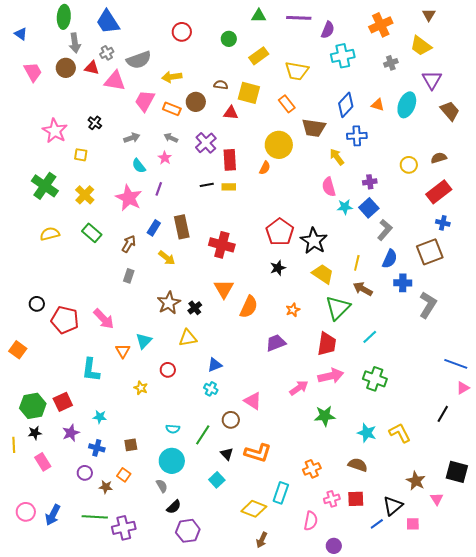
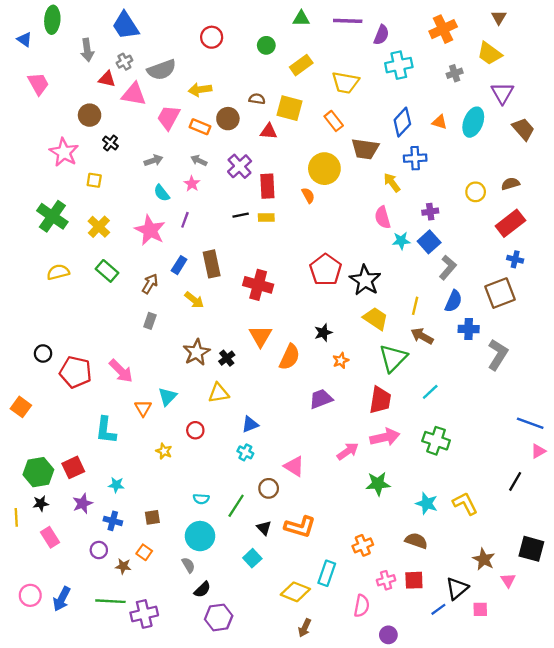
green ellipse: (64, 17) -> (52, 20), moved
brown circle: (66, 68) -> (90, 115), moved
orange semicircle: (265, 168) -> (308, 195), turned -56
black star: (278, 268) -> (323, 333), moved

